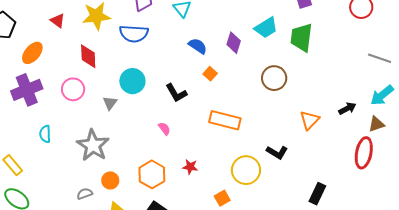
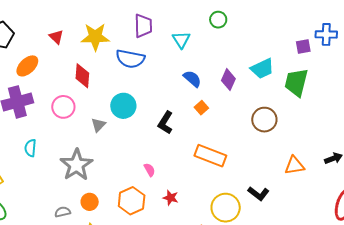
black L-shape: (176, 93) -> (165, 123), turned 55
orange triangle: (309, 120) -> (294, 165), turned 30
pink semicircle: (164, 129) -> (149, 170), moved

